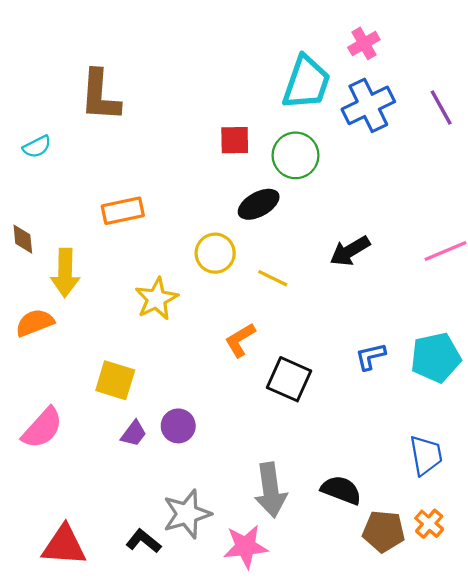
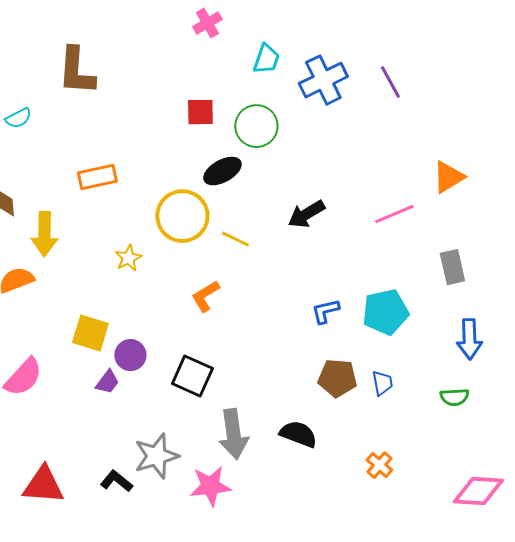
pink cross: (364, 43) -> (207, 23), moved
cyan trapezoid: (306, 83) -> (266, 59), size x0.6
yellow circle: (215, 253) -> (182, 216), size x1.4
yellow star: (156, 299) -> (128, 258), size x0.7
black square: (289, 379) -> (192, 376), moved
purple circle: (178, 426) -> (130, 355), moved
blue trapezoid: (426, 455) -> (382, 383), moved, size x0.7
brown pentagon: (384, 531) -> (337, 378), moved

